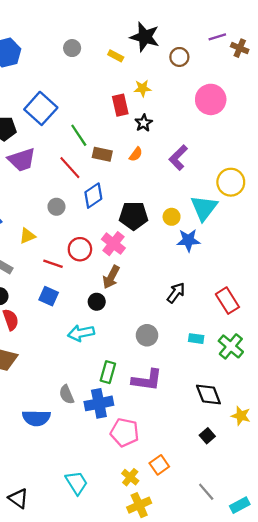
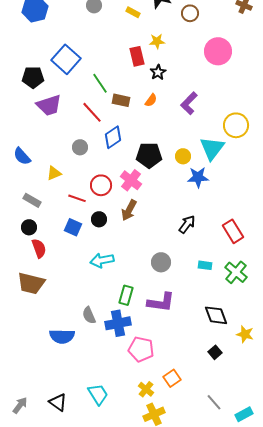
black circle: (97, 302) -> (99, 219), moved
black triangle: (18, 498) -> (58, 402), moved

